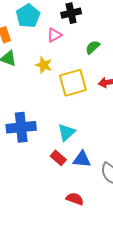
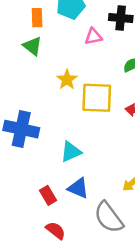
yellow star: (44, 65) -> (67, 80), moved
red rectangle: (58, 158) -> (48, 195), moved

